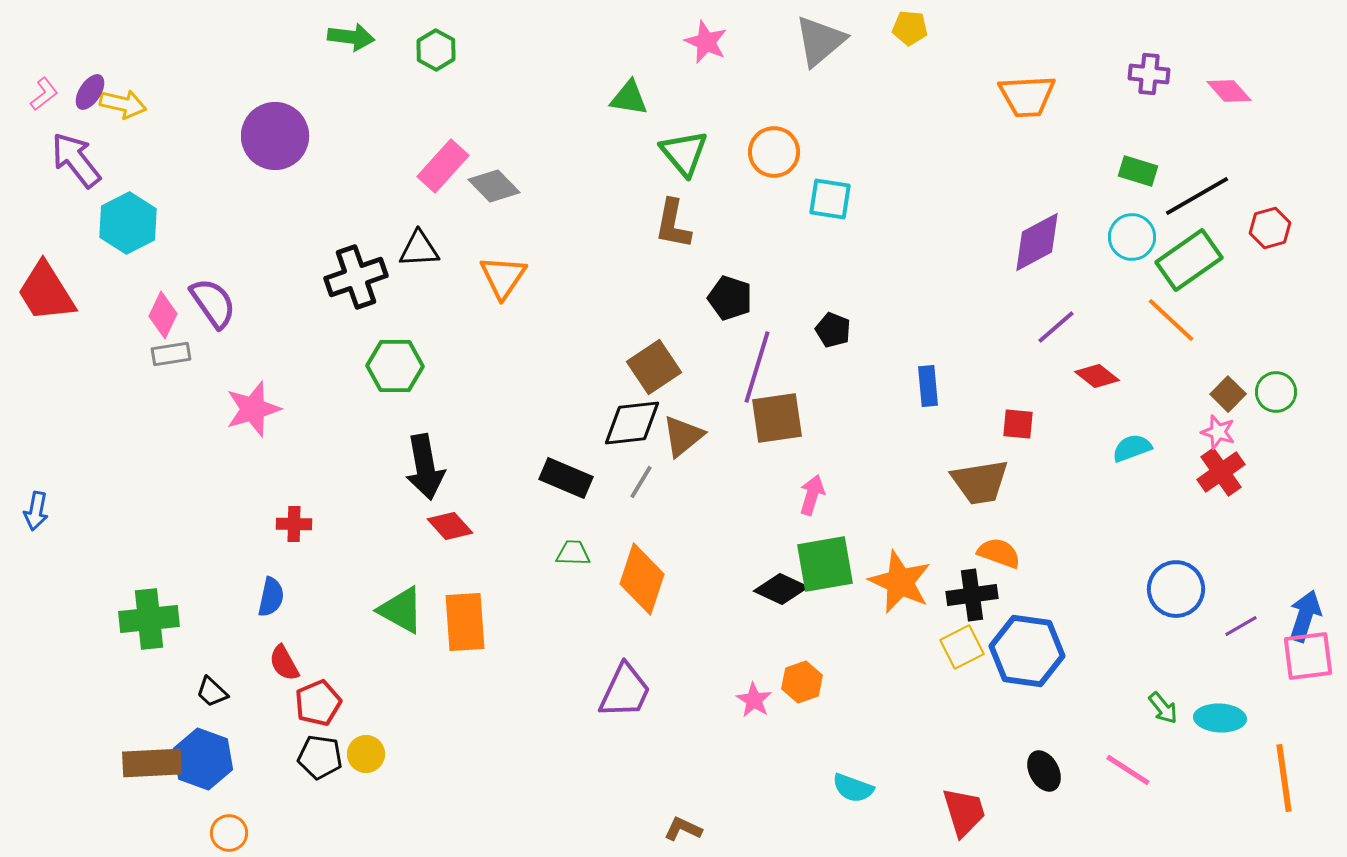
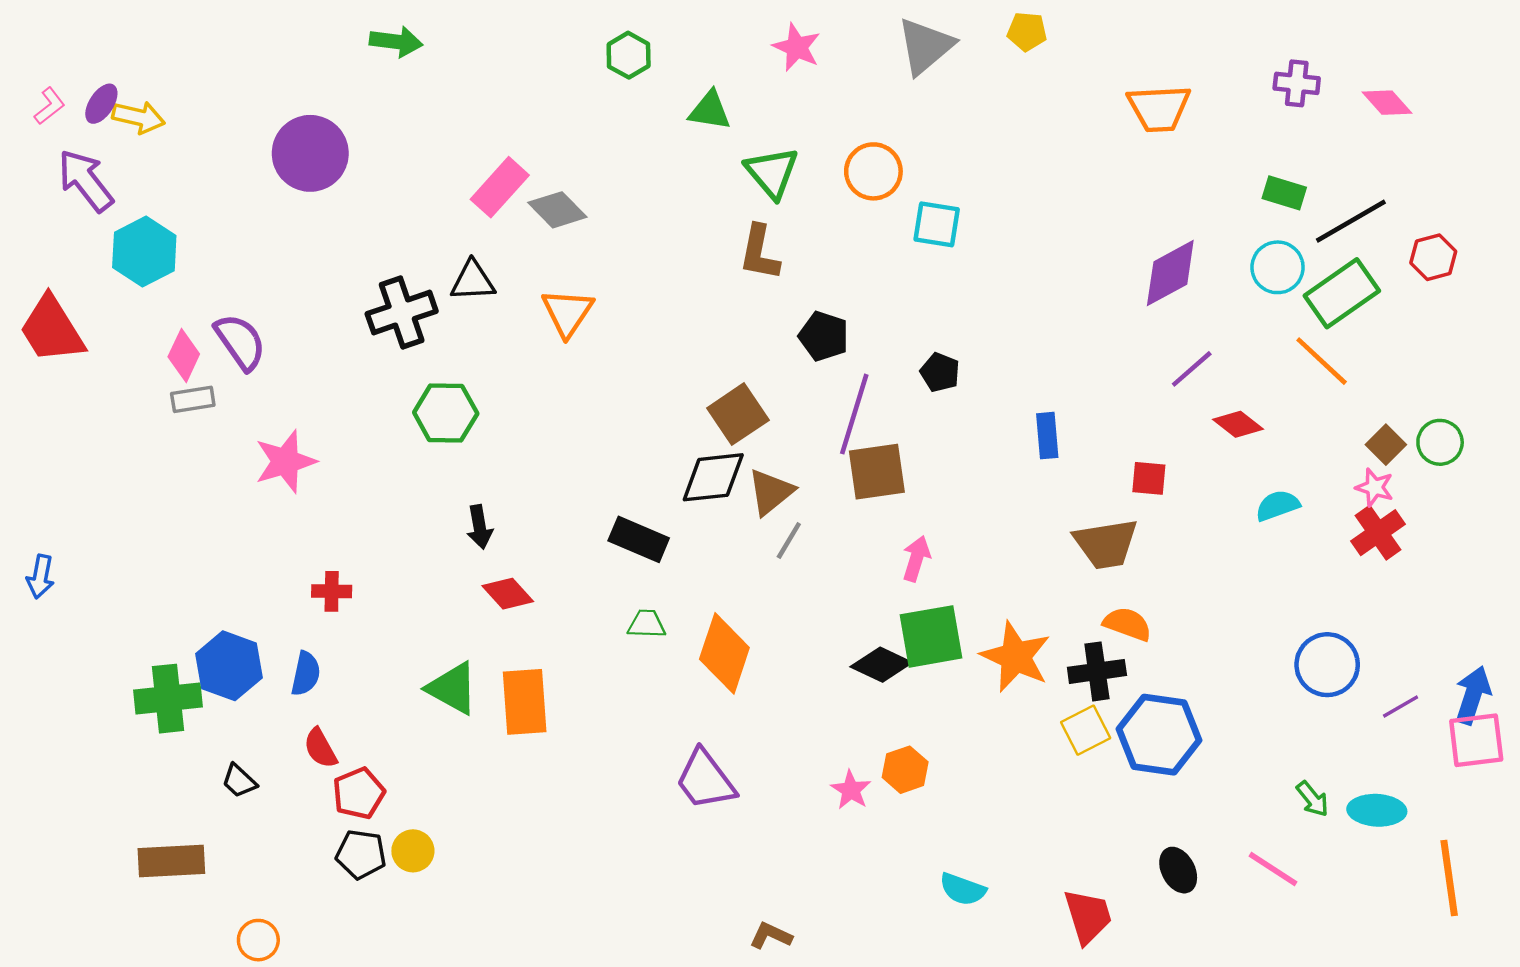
green hexagon: (436, 50) -> (629, 55), moved
black arrow: (425, 467) -> (480, 527), size x0.6
gray line: (641, 482) -> (789, 540), moved
purple trapezoid: (625, 691) -> (705, 780), turned 118
blue hexagon: (203, 759) -> (229, 666), moved

